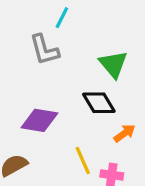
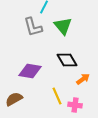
green triangle: (113, 64) -> (63, 26), moved

